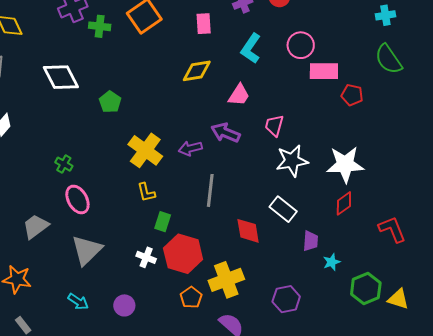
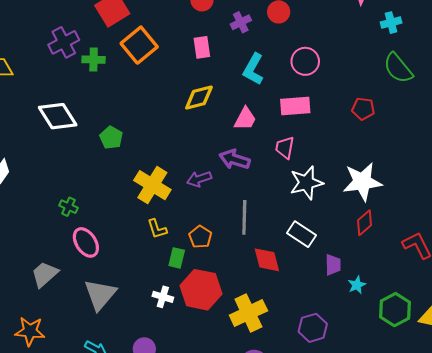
pink rectangle: (324, 71) -> (295, 106), moved
gray line: (210, 190) -> (244, 217), moved
orange pentagon: (191, 297) -> (200, 237), moved

